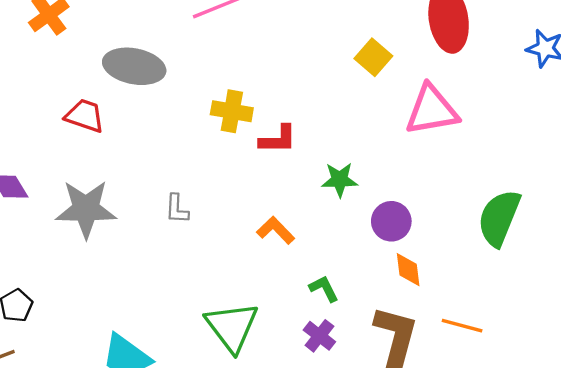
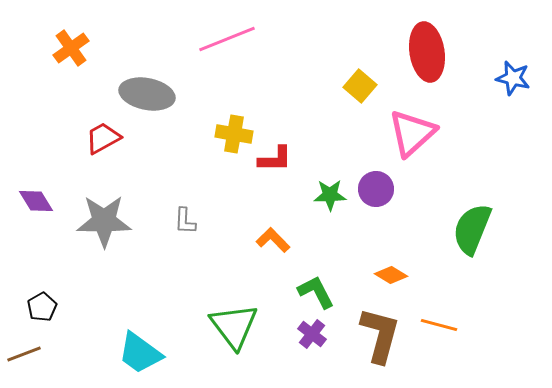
pink triangle: (432, 110) -> (412, 133), turned -32
red trapezoid: (85, 116) -> (103, 138), turned -48
purple circle: (391, 221) -> (376, 189), moved
orange diamond: (408, 270) -> (391, 275), turned -52
green L-shape: (324, 289) -> (316, 292), size x1.4

